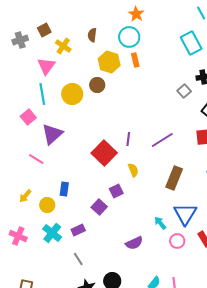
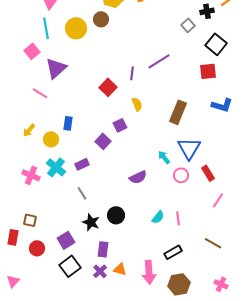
purple line: (162, 140) -> (159, 61), moved
red square: (104, 153) -> (108, 87), size x0.7
pink cross: (18, 236) -> (31, 175), moved

